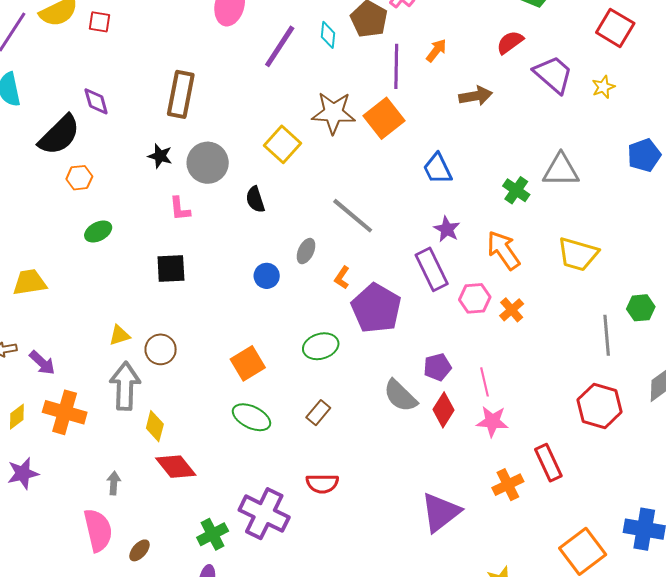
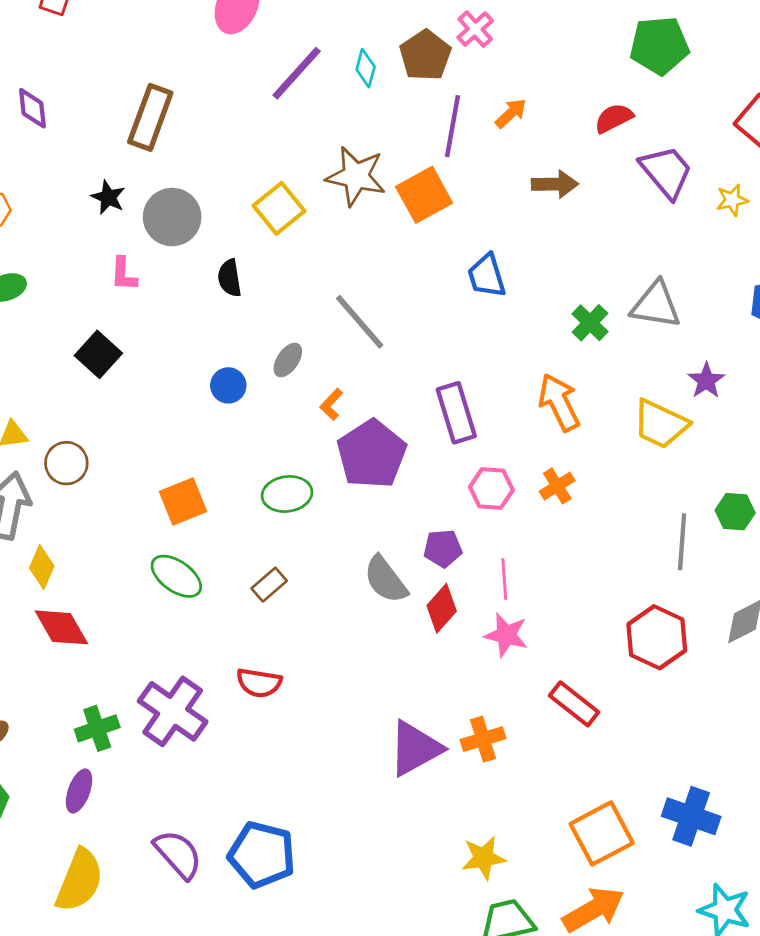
purple star: (447, 229) -> (706, 381), moved
black square: (171, 269) -> (98, 354), turned 36
pink hexagon: (475, 298) -> (491, 488), moved
red rectangle: (548, 463) -> (574, 704), turned -36
orange cross: (508, 485) -> (483, 739), moved

